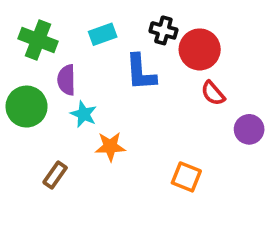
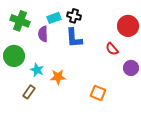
black cross: (163, 30) -> (74, 16), moved
red circle: (200, 49) -> (128, 26), moved
purple semicircle: (66, 80) -> (43, 34), moved
cyan star: (84, 114) -> (37, 70), moved

